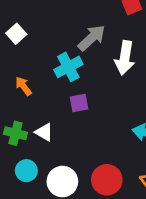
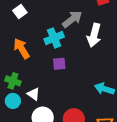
orange arrow: (23, 86) -> (22, 49), size x1.5
white triangle: (44, 132) -> (34, 94), moved
cyan circle: (26, 171) -> (13, 101), moved

